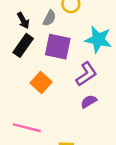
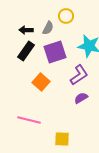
black arrow: (23, 20) -> (26, 30), turned 120
purple square: (58, 47) -> (55, 52), turned -30

